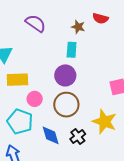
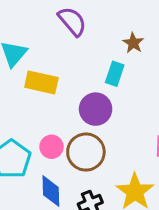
yellow rectangle: (17, 80) -> (41, 82), moved
pink circle: (35, 99) -> (52, 147), moved

